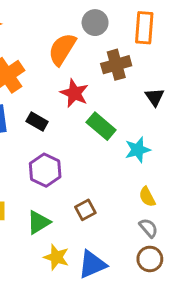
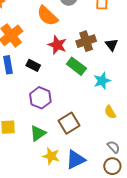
orange semicircle: (62, 49) -> (47, 16), turned -75
brown cross: (116, 65) -> (86, 41), moved
brown square: (85, 210) -> (69, 123), size x1.5
gray semicircle: (149, 228) -> (114, 147), moved
brown circle: (150, 259) -> (112, 166), moved

